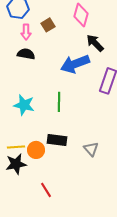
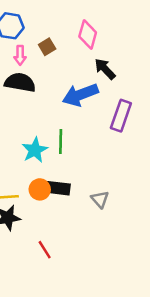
black semicircle: (26, 54) -> (20, 82), size x1.4
cyan star: (24, 105) -> (35, 150), moved, turned 30
orange circle: (36, 150) -> (40, 189), moved

